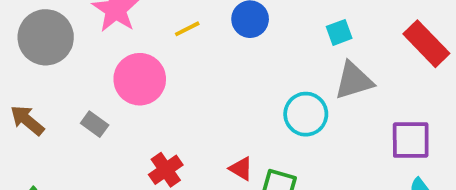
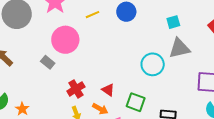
gray rectangle: (95, 124) -> (48, 62), moved
red triangle: (241, 169) -> (108, 90), moved

